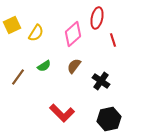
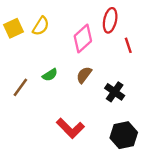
yellow semicircle: (36, 33) -> (41, 26), moved

